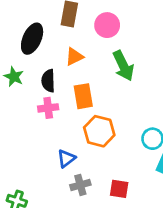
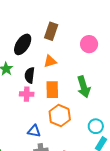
pink circle: (107, 25) -> (89, 44), moved
green arrow: (123, 66) -> (84, 87), moved
blue triangle: (66, 158) -> (34, 131), turned 40

